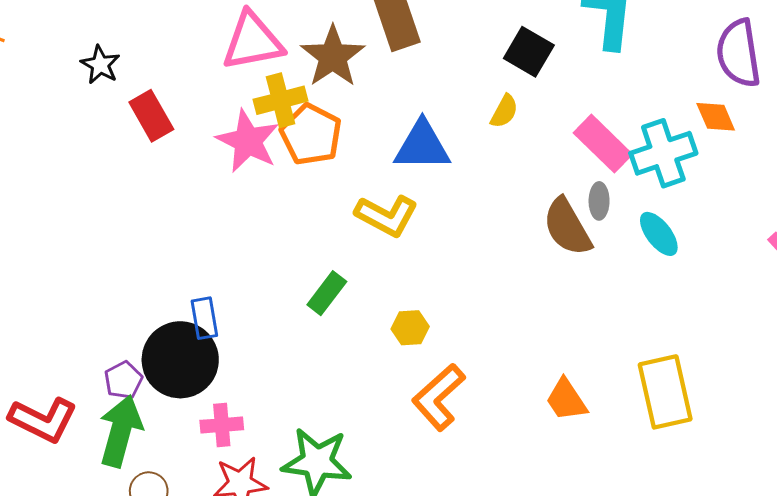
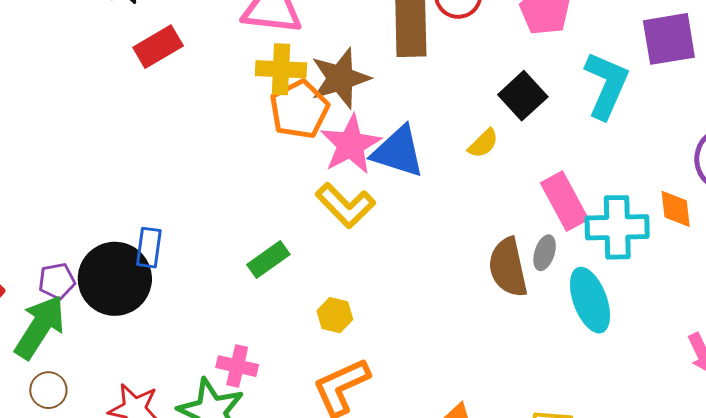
brown star: (333, 56) -> (340, 78), moved
red rectangle: (151, 116) -> (158, 47), turned 72
pink star: (248, 141) -> (351, 145), moved
cyan ellipse: (659, 234) -> (590, 300), size x1.4
pink cross: (222, 425) -> (237, 366), moved

